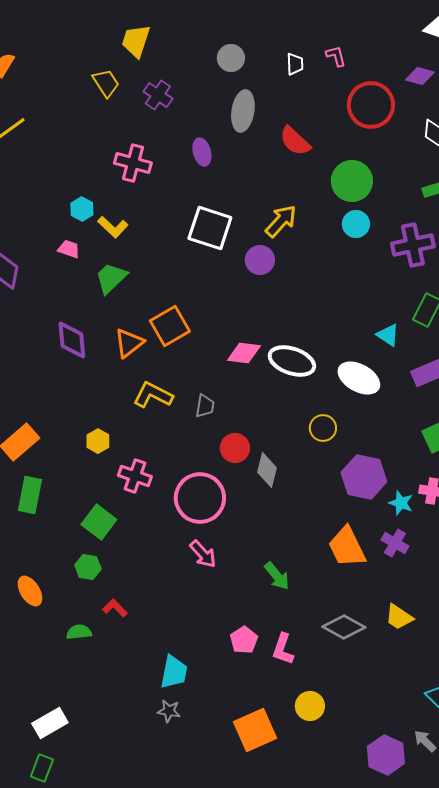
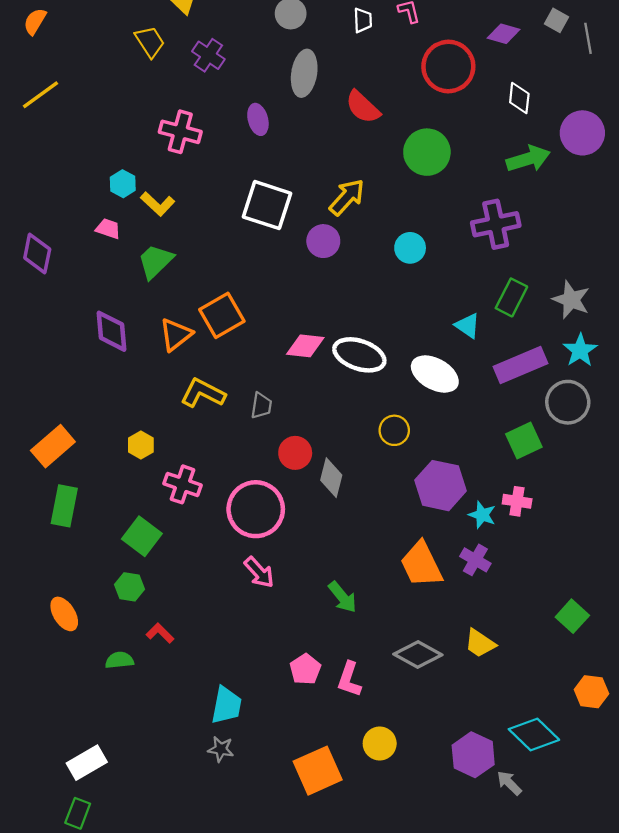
cyan circle: (356, 224) -> (410, 248), moved
purple hexagon: (386, 755) -> (473, 755), moved

